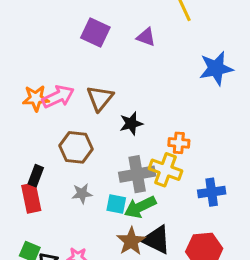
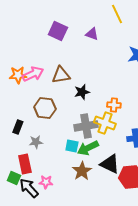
brown triangle: (100, 98) -> (61, 75), turned 42
gray star: (82, 194) -> (36, 142), moved
red rectangle: (31, 198) -> (25, 164), moved
black triangle: (156, 240) -> (110, 164), moved

